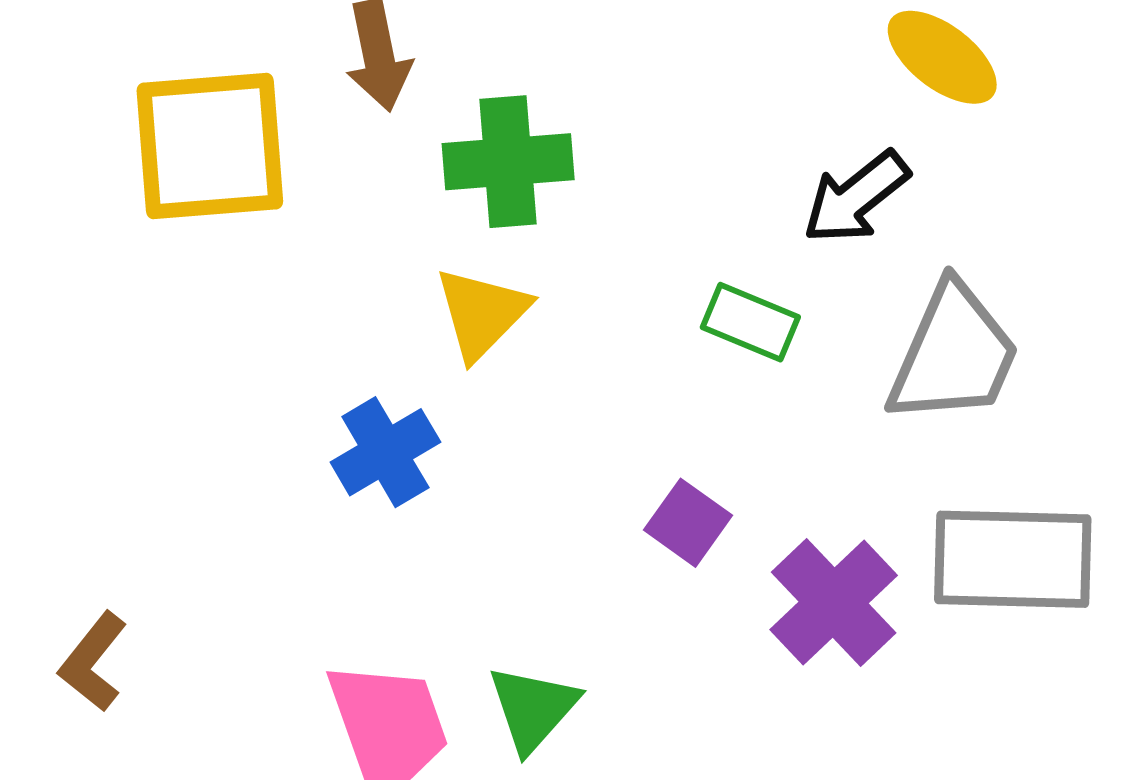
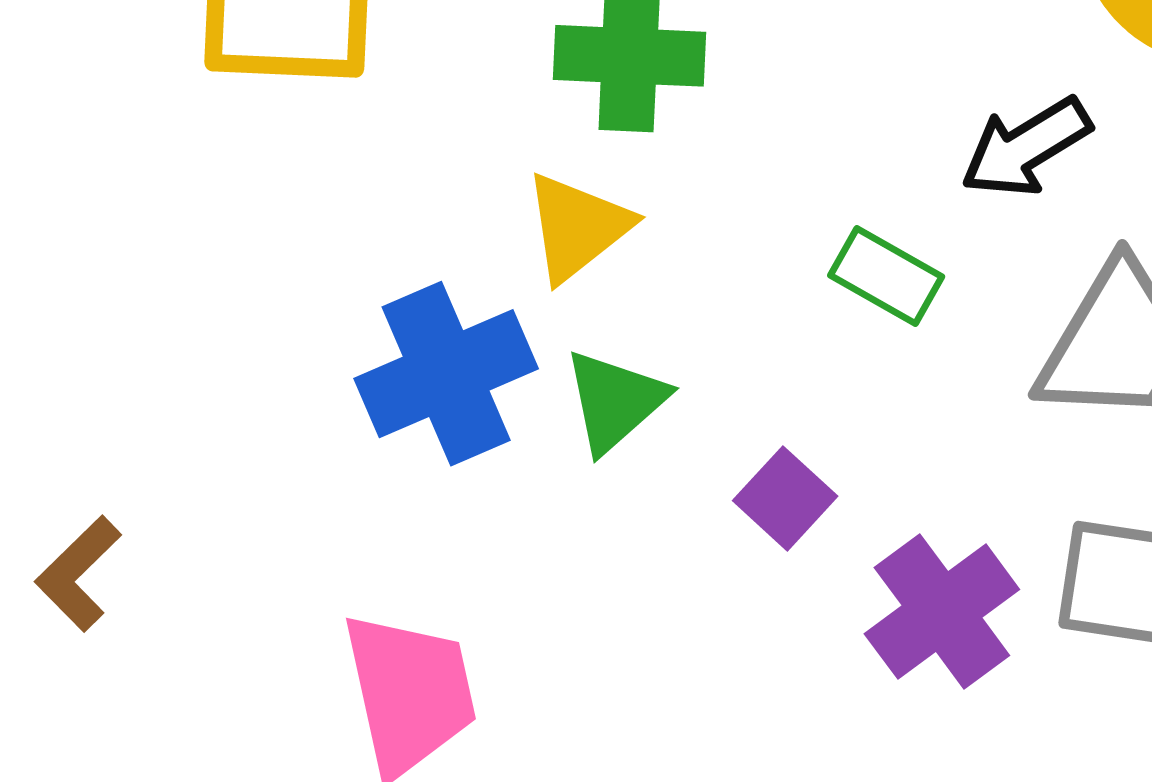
blue cross: (385, 452) -> (446, 374), size x1.4
green triangle: (533, 708) -> (615, 401), moved

